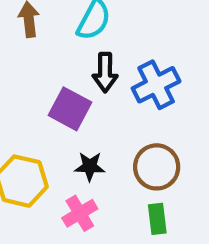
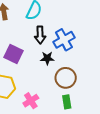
purple square: (70, 109) -> (13, 54), moved
black star: (90, 166) -> (47, 58), moved

